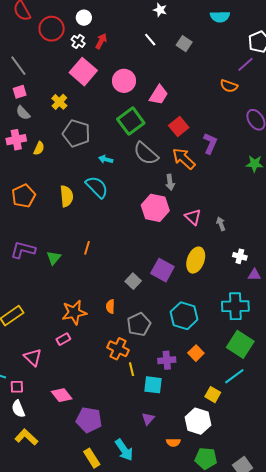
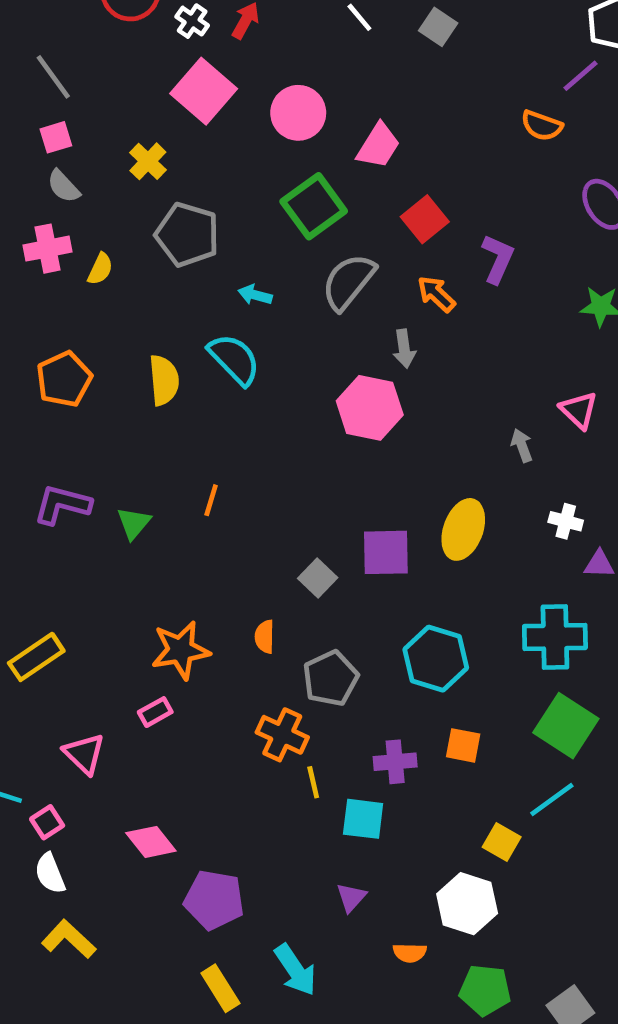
gray semicircle: (146, 154) -> (348, 282), turned 88
orange arrow: (184, 159) -> (436, 294), size x0.7
pink triangle: (193, 217) -> (579, 410), moved
purple square: (162, 270) -> (386, 552), turned -30
orange square: (196, 353) -> (463, 745), turned -35
pink square: (17, 387) -> (47, 822), turned -32

